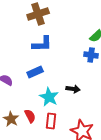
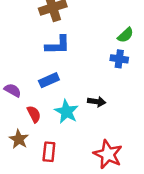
red semicircle: (30, 116) -> (34, 114), moved
red rectangle: (51, 121) -> (49, 152), moved

